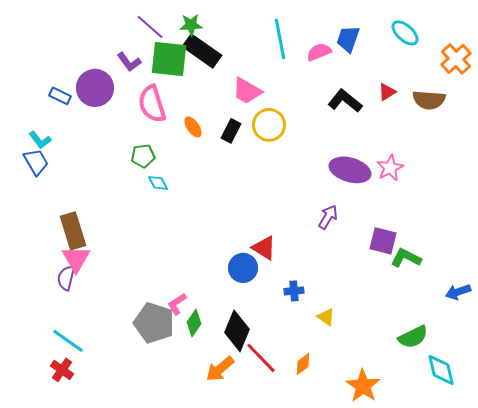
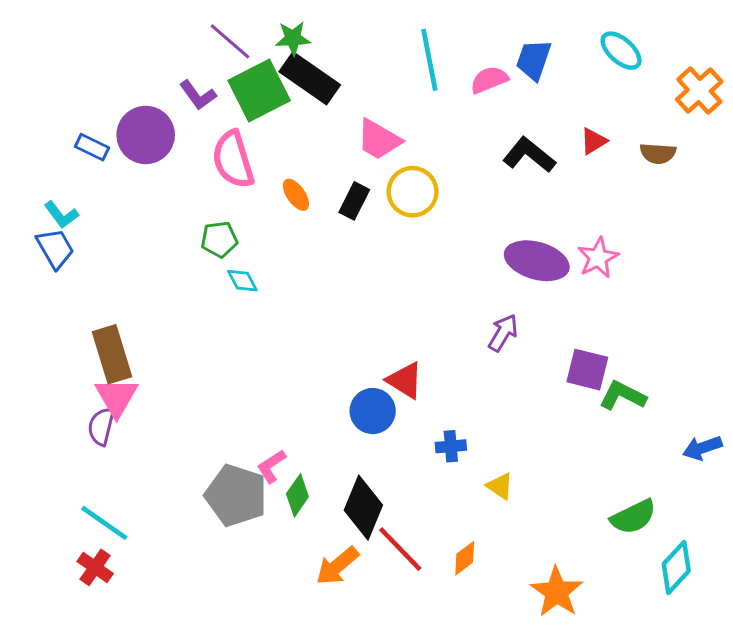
green square: (169, 59) -> (259, 90), turned -33
brown semicircle: (429, 100) -> (658, 153), size x0.7
cyan diamond: (441, 370) -> (676, 567), turned 56

